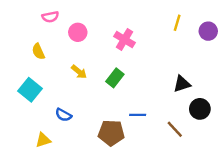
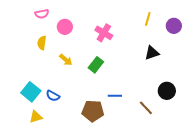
yellow semicircle: (38, 51) -> (42, 43), moved, turned 32
black triangle: (182, 84) -> (152, 53), moved
cyan square: (30, 90) -> (31, 92), moved

